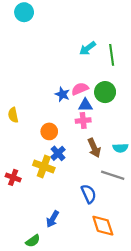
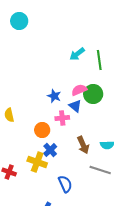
pink semicircle: (80, 89) -> (79, 90), moved
blue triangle: (85, 105) -> (75, 106), turned 40
pink cross: (83, 121) -> (62, 118), moved
blue semicircle: (89, 194) -> (65, 184), moved

